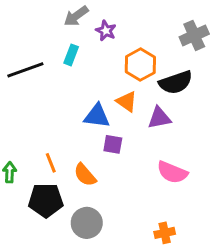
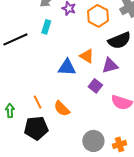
orange hexagon: (140, 65) -> (98, 16), moved
purple square: (113, 144) -> (95, 86), moved, turned 32
gray circle: (87, 223) -> (93, 141), moved

